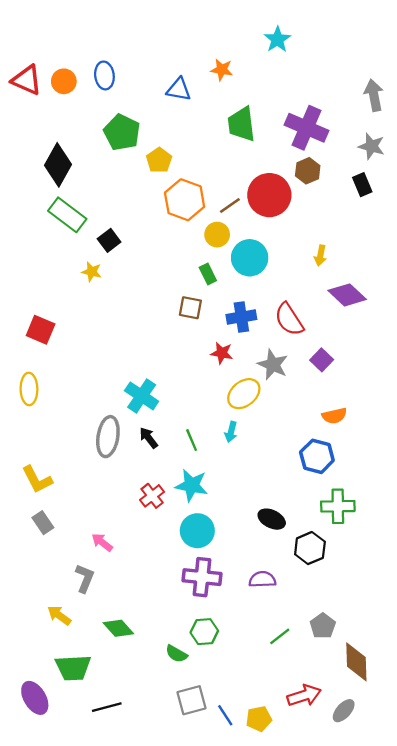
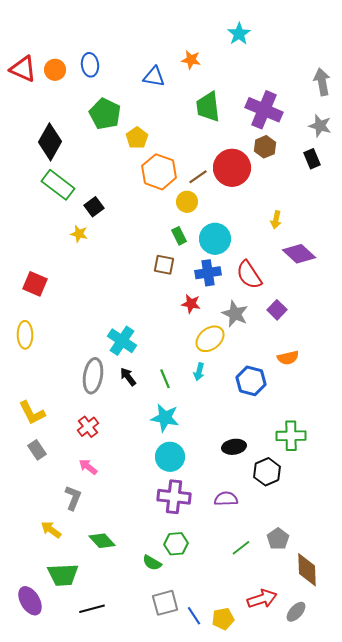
cyan circle: (250, 258) -> (215, 239), moved
blue hexagon: (317, 456) -> (251, 381), moved
red cross: (152, 496) -> (88, 427), moved
black ellipse: (272, 519) -> (234, 447), turned -35

